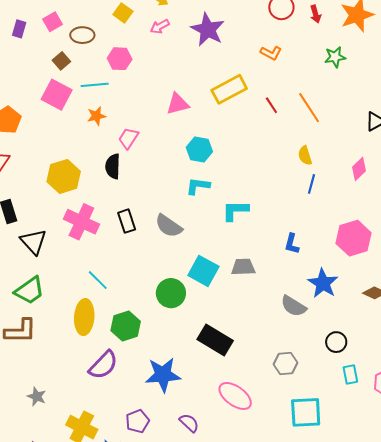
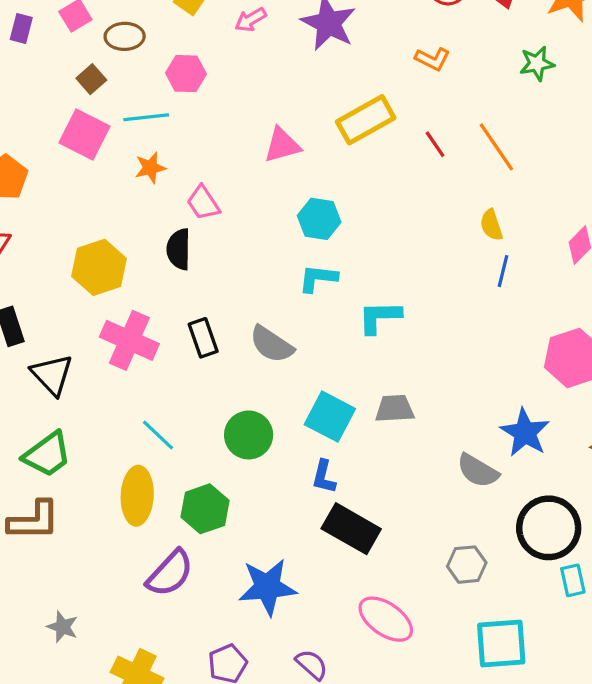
pink trapezoid: (128, 138) -> (203, 203), turned -65
blue L-shape: (292, 244) -> (324, 477), moved
green circle: (171, 293) -> (249, 435), moved
black circle: (336, 342) -> (549, 528), size x1.8

